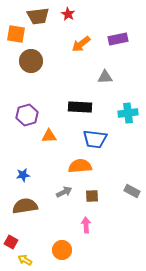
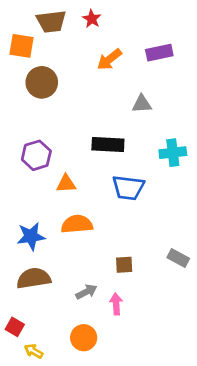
orange semicircle: (80, 166) -> (77, 224), moved
blue star: (23, 175) -> (31, 236), size x1.5
gray arrow: (64, 192) -> (86, 292), moved

